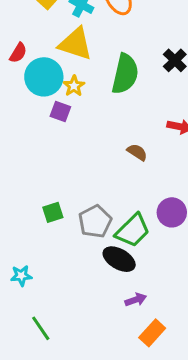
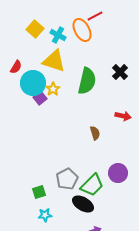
purple square: (60, 112) -> (40, 98), moved, turned 32
brown semicircle: (137, 152) -> (95, 133), turned 40
green square: (53, 212) -> (39, 192), moved
cyan star: (21, 276) -> (45, 215), moved

